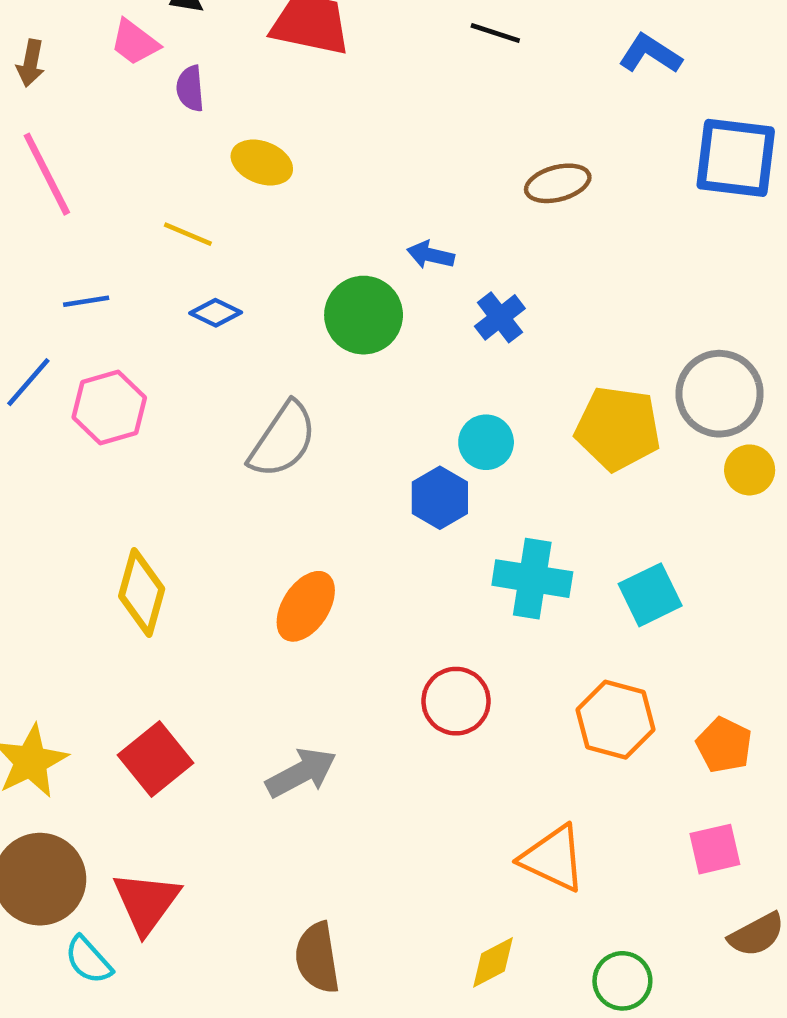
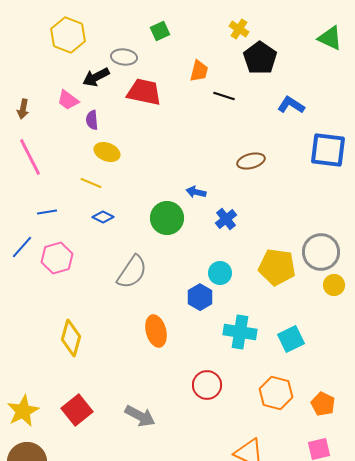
yellow ellipse: (262, 162) -> (107, 152), moved
orange ellipse: (306, 606) -> (156, 331), moved, turned -48
gray arrow: (301, 773) -> (140, 416), turned 56

